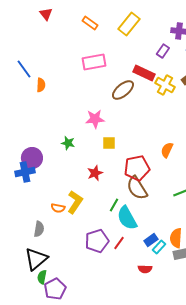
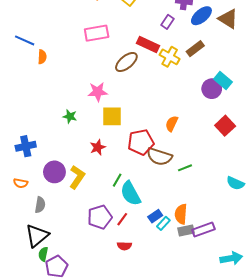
blue line: (24, 69) -> (25, 40), turned -30
yellow square: (109, 143) -> (112, 116), size x1.5
purple circle: (32, 158) -> (54, 172), moved
brown semicircle: (137, 188) -> (159, 157), moved, turned -40
orange semicircle: (58, 208) -> (21, 183), moved
red semicircle: (145, 269) -> (124, 246), moved

